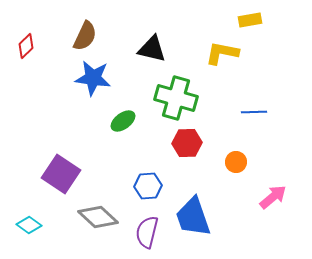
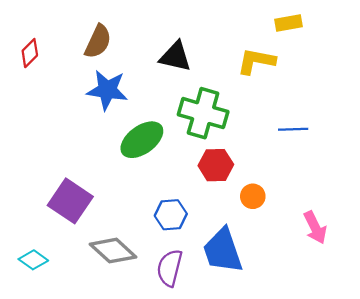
green ellipse: (123, 121) -> (142, 140), size x1.5
orange circle: (236, 162) -> (253, 196), moved
pink arrow: (273, 197) -> (315, 227), turned 104

